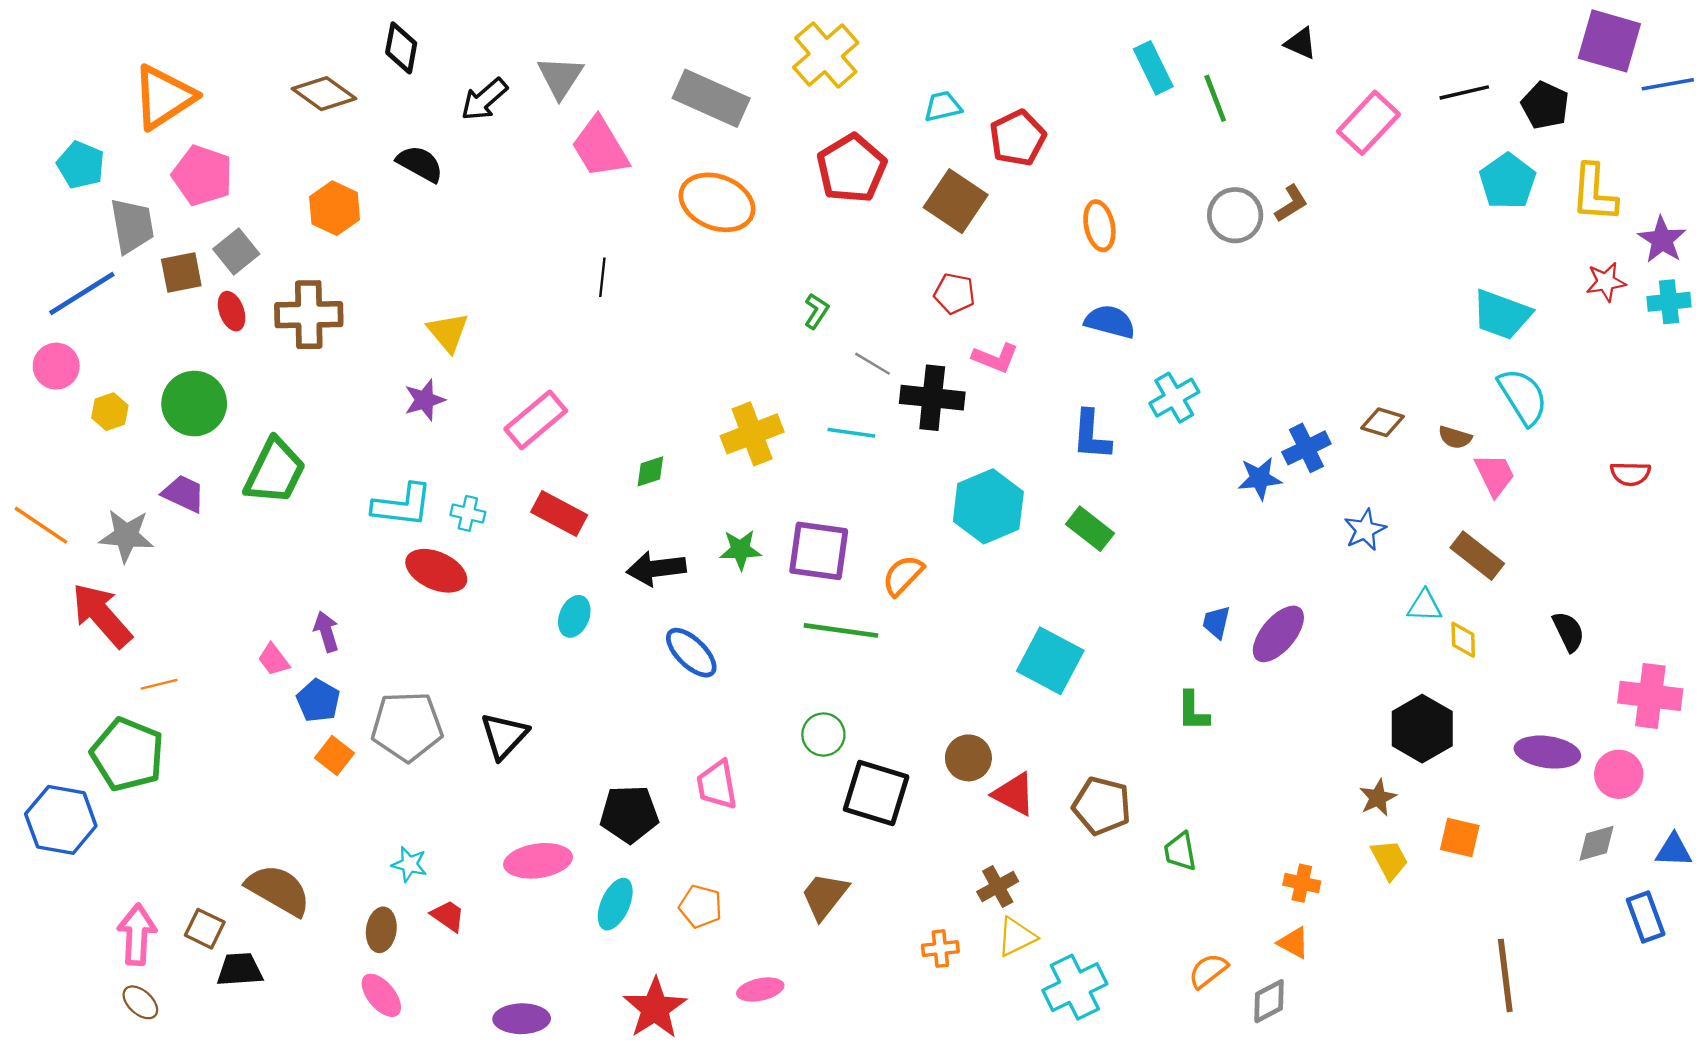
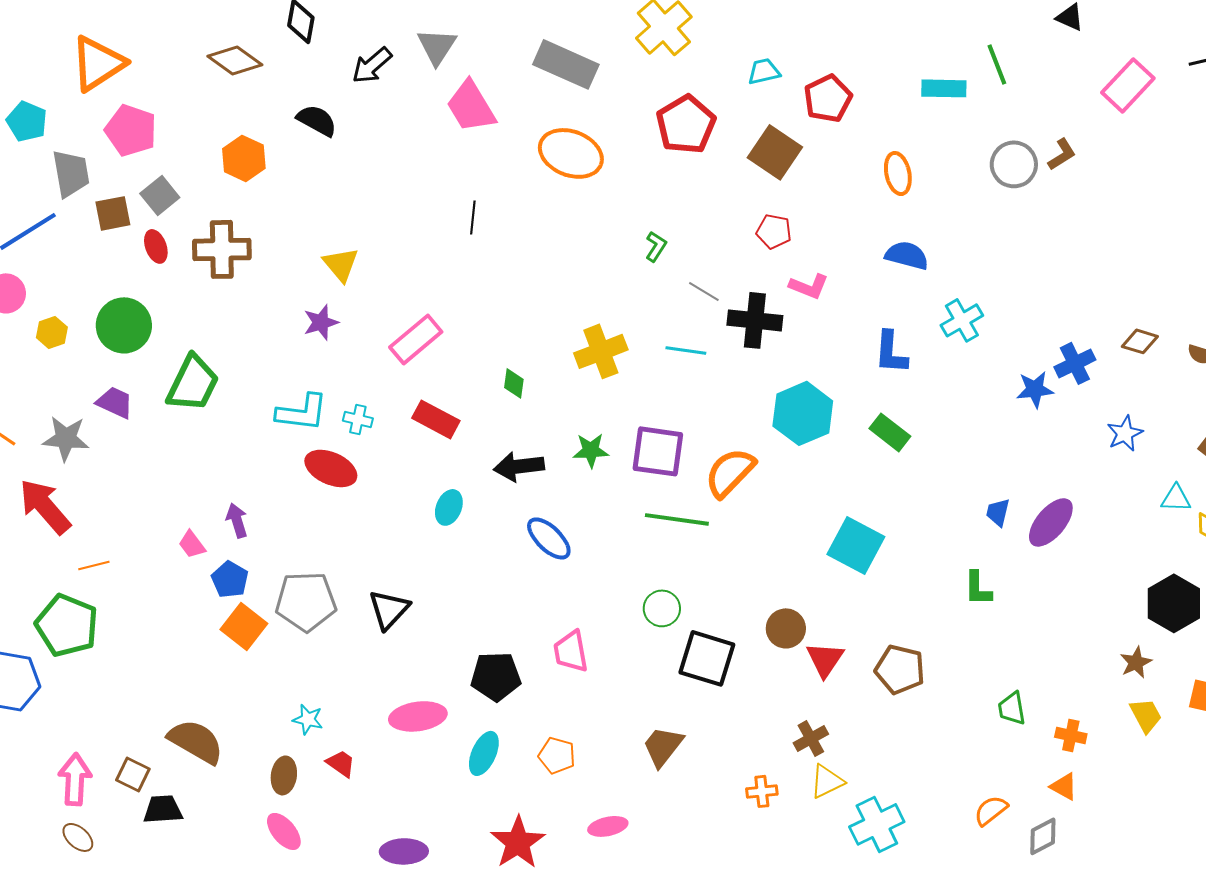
cyan rectangle: (1153, 68) -> (944, 88), moved, turned -63
green diamond: (650, 471) -> (514, 383), turned -64
orange semicircle: (903, 575) -> (730, 472), size x1.4
orange square: (335, 756) -> (244, 626), size x1.4
red triangle: (1014, 794) -> (825, 659), turned 36
green trapezoid: (1180, 851) -> (1012, 708), moved

